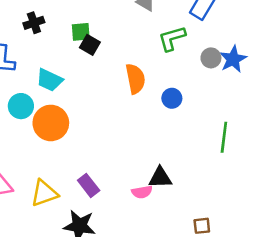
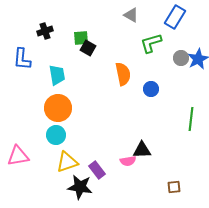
cyan trapezoid: (50, 80) -> (57, 75), turned -125
cyan circle: (21, 106) -> (56, 135), moved
purple rectangle: (89, 185) -> (97, 170), moved
yellow triangle: (44, 193) -> (67, 162), moved

